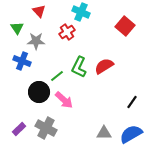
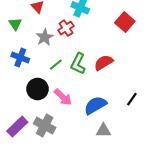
gray star: (36, 41) -> (45, 37), moved, turned -30
green line: (57, 76) -> (56, 65), moved
purple rectangle: (19, 129) -> (17, 127), size x1.5
blue semicircle: (131, 134) -> (95, 105), moved

